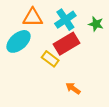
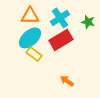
cyan ellipse: (19, 41) -> (30, 38), moved
yellow rectangle: (50, 59) -> (34, 54), moved

